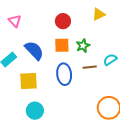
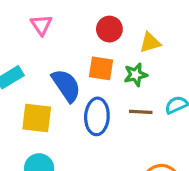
yellow triangle: (99, 14) -> (150, 43), moved
pink triangle: (15, 21) -> (41, 25), moved
blue semicircle: (34, 50) -> (66, 85), moved

